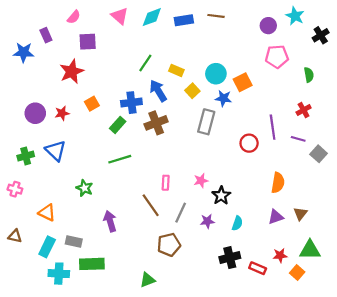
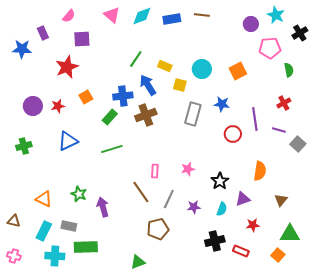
pink pentagon: (277, 57) -> (270, 48), moved
orange square: (243, 82) -> (238, 71), moved
yellow square: (192, 91) -> (180, 85), turned -32
blue star: (223, 98) -> (222, 104), moved
blue triangle: (56, 151) -> (68, 141), moved, turned 50
green star: (84, 188) -> (79, 194), moved
pink cross: (15, 189) -> (14, 256), moved
black star: (221, 196) -> (220, 181), moved
purple triangle: (276, 217) -> (243, 199), moved
red star: (280, 255) -> (253, 225), moved

